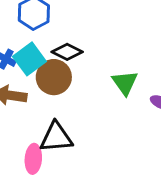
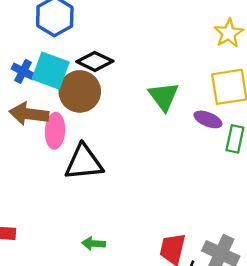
cyan square: (29, 59) -> (51, 71), turned -32
pink ellipse: (33, 159) -> (55, 131), moved

